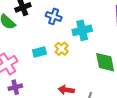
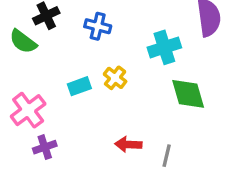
cyan cross: (82, 30) -> (164, 47), moved

